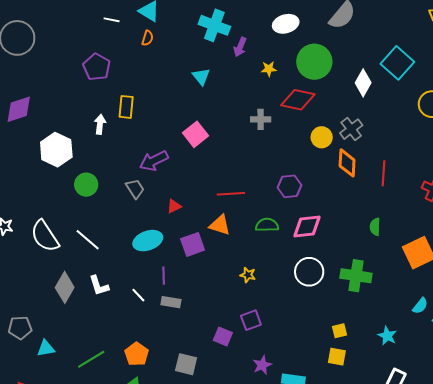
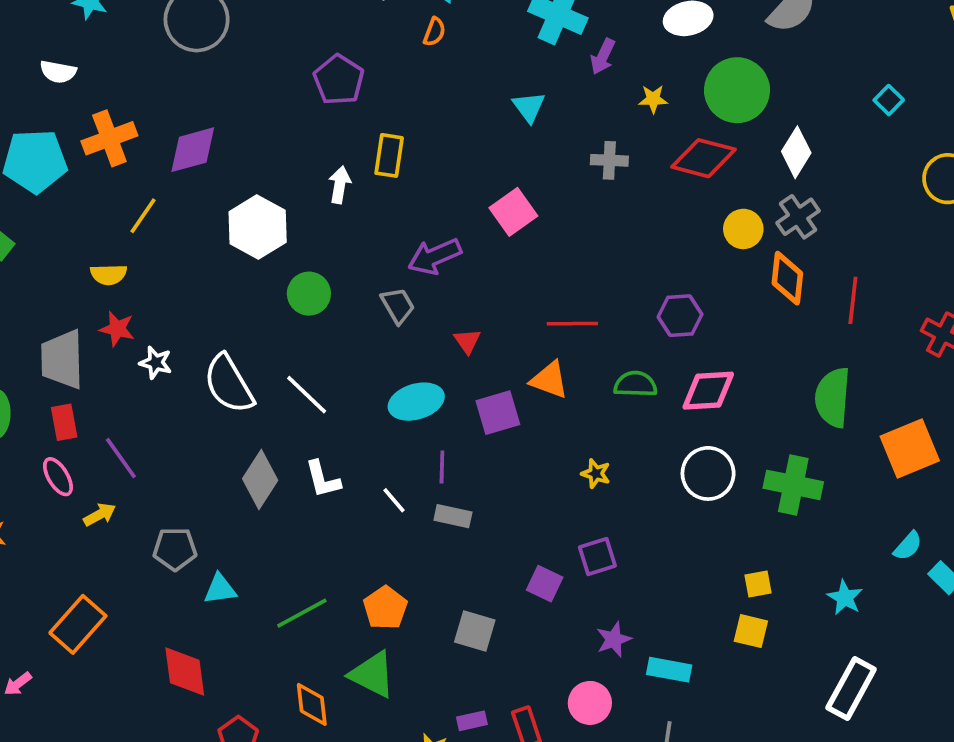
cyan square: (397, 63) -> (889, 100), size x0.5
white diamond: (363, 83) -> (796, 152), moved
gray cross: (261, 119) -> (609, 160), moved
red triangle: (174, 206) -> (467, 341), turned -42
green semicircle: (375, 227) -> (833, 397), size x1.8

